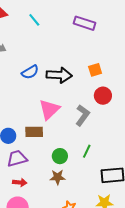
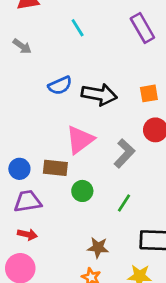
cyan line: (34, 20) -> (78, 28), moved
purple rectangle: (85, 23) -> (142, 28), turned 35
green circle: (60, 156) -> (82, 191), moved
brown star: (58, 177) -> (98, 248), moved

